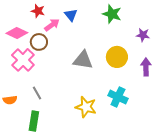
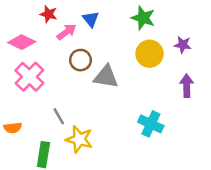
brown circle: (39, 42) -> (81, 60), moved
yellow circle: (117, 57) -> (150, 54), moved
gray line: (37, 93) -> (59, 116), moved
yellow star: (86, 107) -> (79, 139), moved

